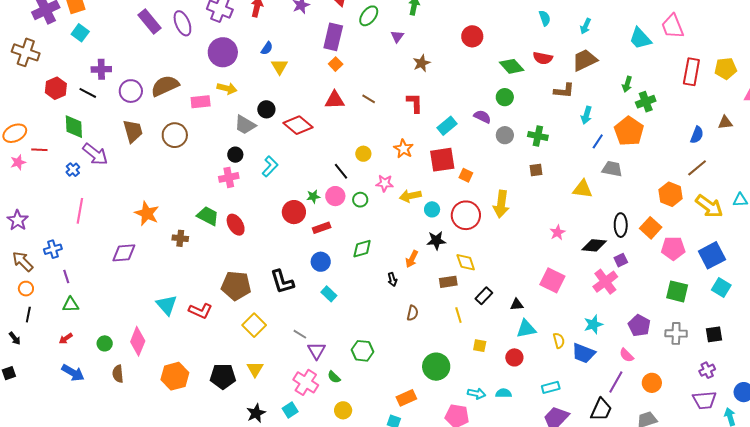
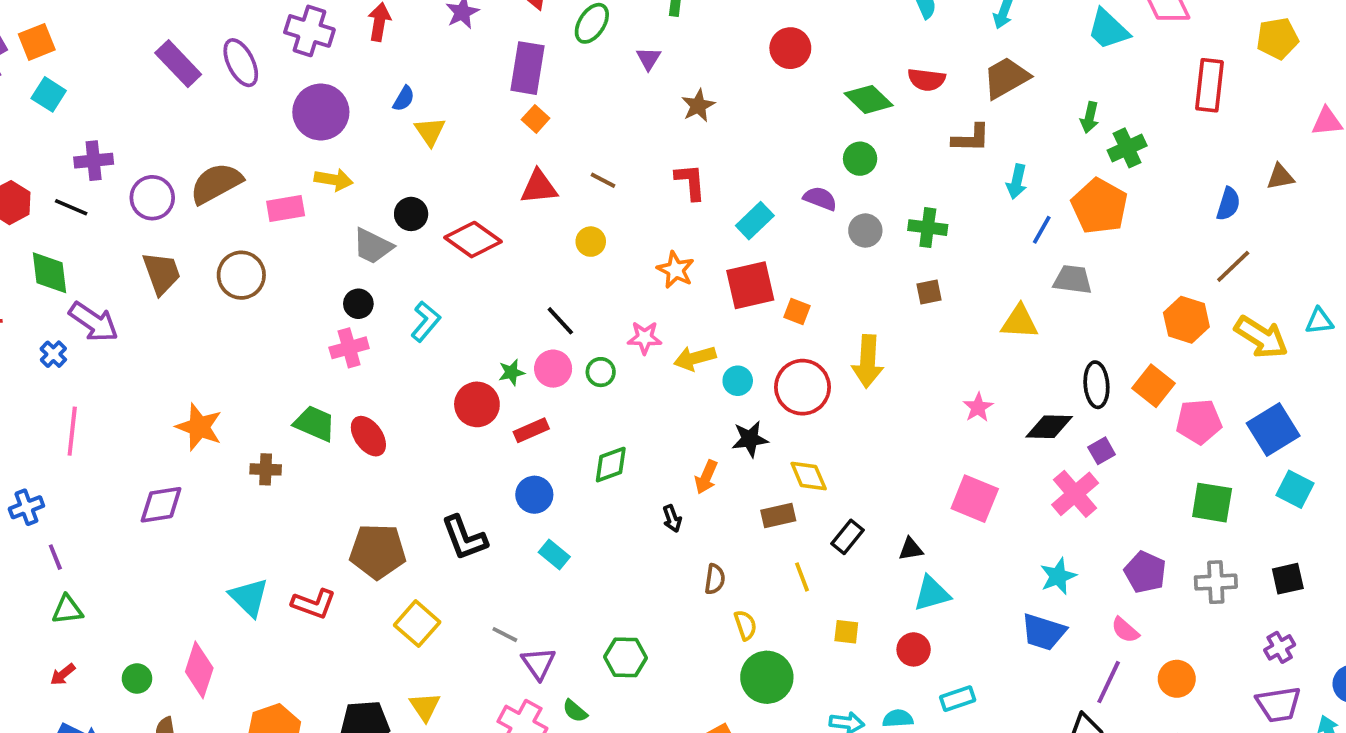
yellow pentagon: (726, 69) -> (1277, 38), moved
yellow circle: (363, 154) -> (591, 242), moved
yellow semicircle: (559, 341) -> (745, 625), moved
cyan rectangle: (551, 387) -> (958, 699), moved

